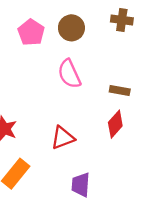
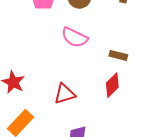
pink semicircle: (69, 74) -> (75, 37), turned -44

